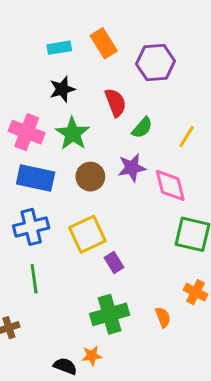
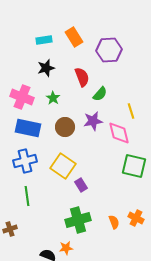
green star: (73, 134) -> (53, 98), size x0.6
yellow line: (187, 137) -> (131, 111), moved, turned -49
yellow square: (87, 234) -> (63, 166), turned -30
orange cross: (196, 292) -> (136, 218), moved

